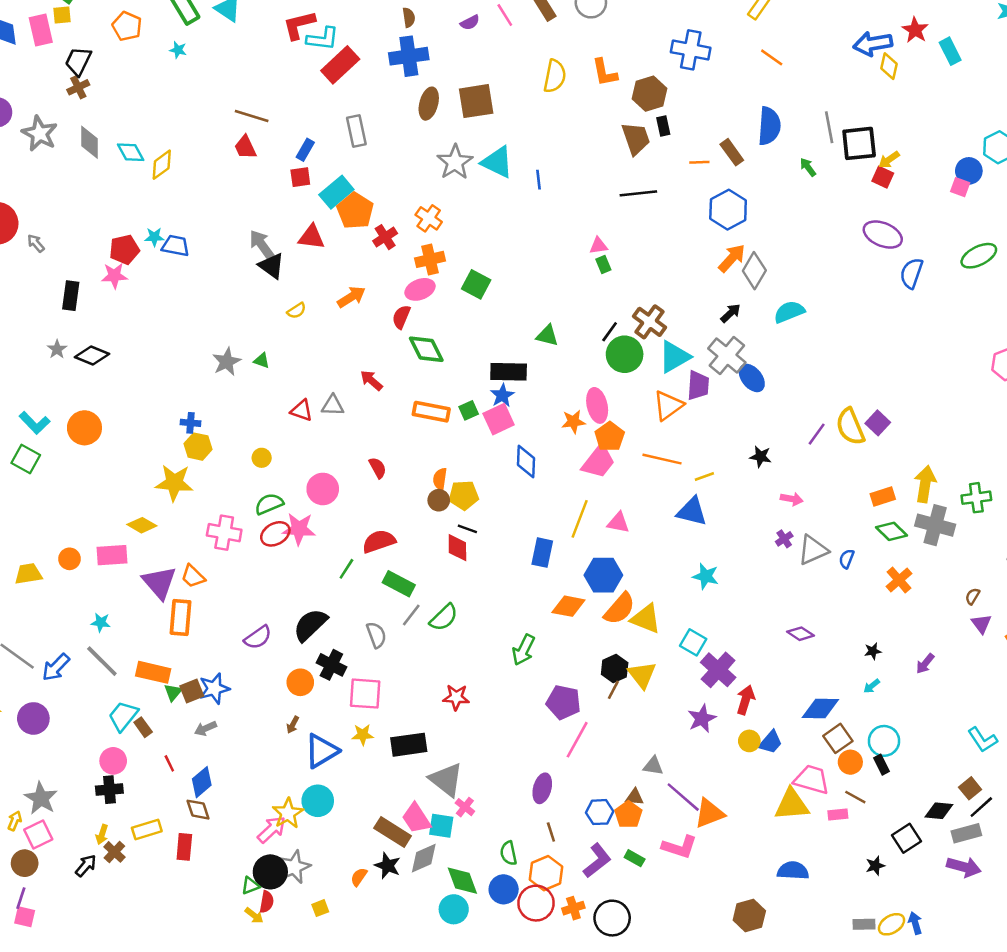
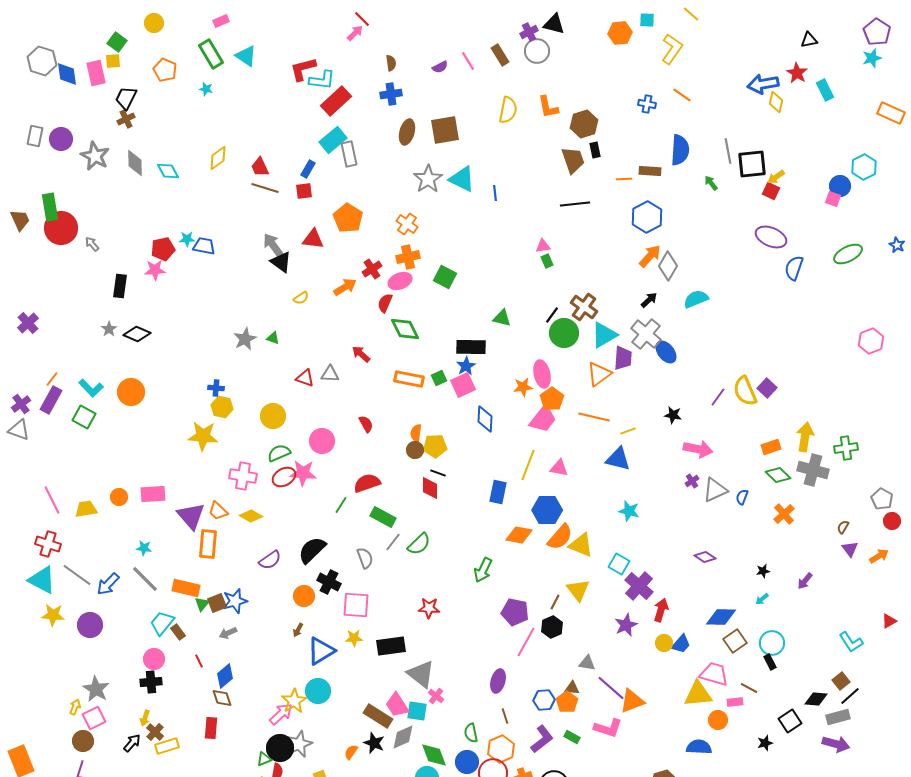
blue cross: (691, 50) -> (647, 104), moved, size x0.6
blue cross: (409, 56) -> (391, 94), size x0.7
brown line: (252, 116) -> (265, 188), moved
brown rectangle: (732, 152) -> (650, 171), turned -50
yellow diamond: (162, 165) -> (218, 158), moved
cyan rectangle: (336, 192) -> (333, 140), moved
red cross: (385, 237) -> (372, 269), moved
yellow circle: (262, 458) -> (273, 416), size x1.6
pink arrow: (792, 499) -> (698, 449), size x1.6
yellow diamond: (142, 525) -> (251, 516), moved
black hexagon: (615, 669) -> (552, 627), moved
orange circle: (850, 762) -> (718, 720), moved
yellow rectangle: (147, 829) -> (167, 746), moved

